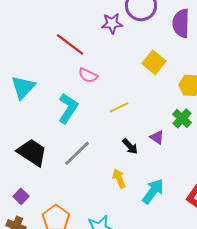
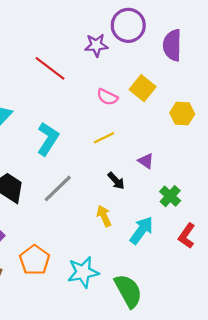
pink semicircle: (88, 75) -> (107, 97), moved
green cross: (182, 118) -> (170, 196), moved
purple triangle: (157, 137) -> (146, 161), moved

